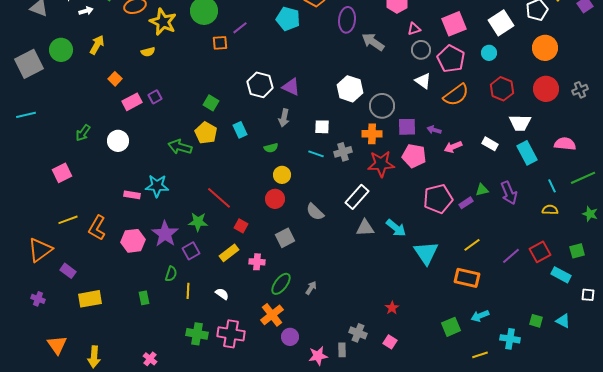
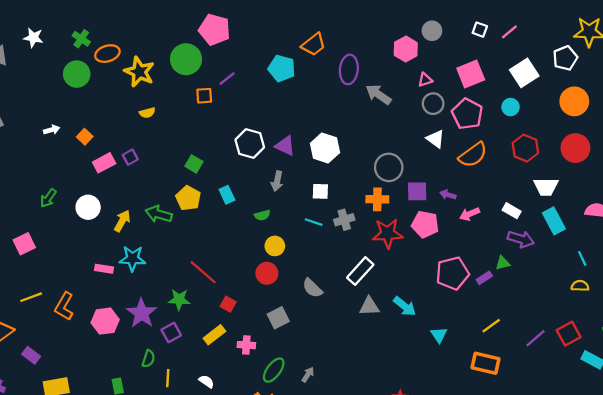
white arrow: (86, 11) -> (52, 130), moved
yellow arrow: (97, 45) -> (122, 221), moved
green circle: (61, 50) -> (77, 74), moved
yellow semicircle: (148, 52) -> (147, 113), moved
white hexagon: (350, 89) -> (325, 148), moved
purple arrow: (509, 193) -> (521, 239), moved, turned -50
cyan triangle: (426, 253) -> (439, 335), size x0.6

